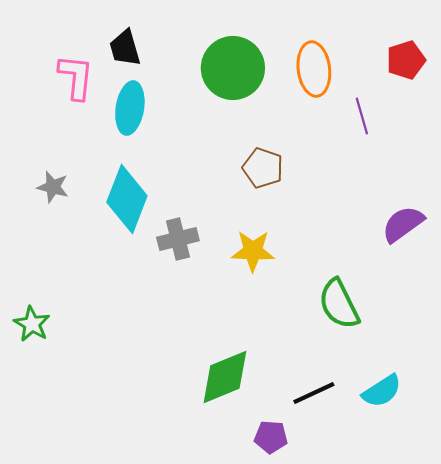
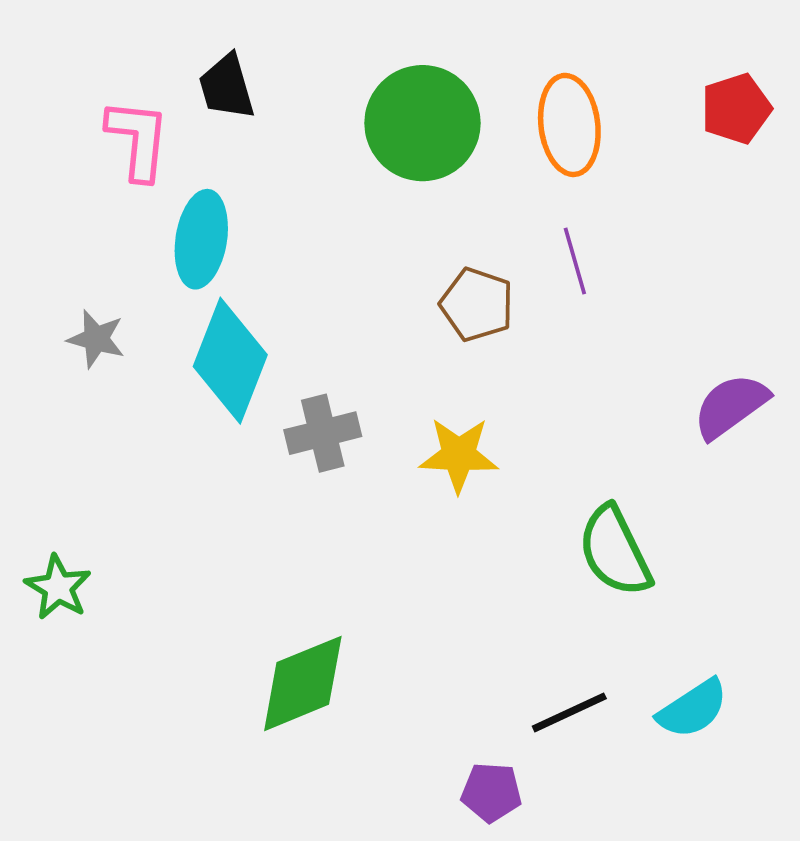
cyan ellipse: (130, 108) -> (201, 239), moved
purple line: (362, 116) -> (575, 261), moved
green diamond: (225, 377) -> (303, 683), moved

